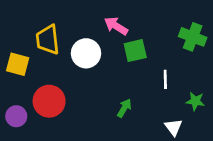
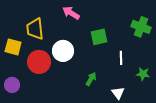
pink arrow: (116, 26) -> (71, 13), moved
white circle: (86, 53) -> (63, 51), moved
red circle: (49, 101) -> (39, 62), moved
white triangle: (173, 127) -> (118, 93), moved

